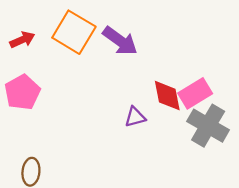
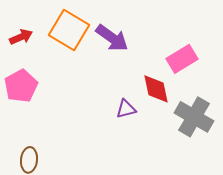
pink rectangle: (195, 93) -> (182, 59), moved

